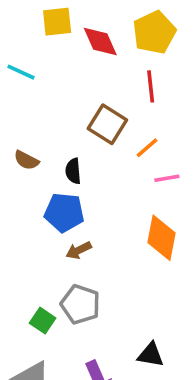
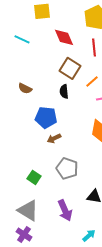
red diamond: (100, 41) -> (64, 37), moved
black semicircle: (73, 171) -> (64, 91), moved
gray pentagon: (80, 304) -> (67, 168), moved

